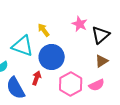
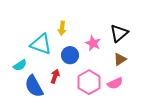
pink star: (80, 24) -> (93, 43), moved
yellow arrow: (44, 30) -> (62, 28), turned -136
blue circle: (52, 57) -> (70, 55), size x0.7

